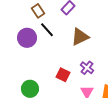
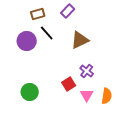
brown rectangle: (38, 11) -> (38, 14), turned -72
red square: (63, 75) -> (69, 84), moved, turned 32

